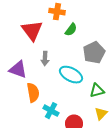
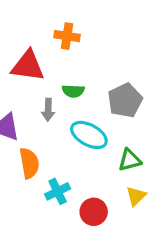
green semicircle: (71, 30) -> (73, 91), moved, turned 56
red triangle: (32, 31) -> (28, 66), turned -45
cyan cross: (51, 111) -> (58, 191), turned 35

